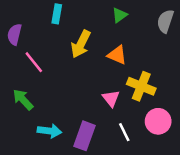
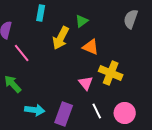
green triangle: (119, 15) -> (82, 21), moved
pink circle: (158, 121) -> (125, 113), moved

